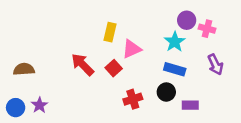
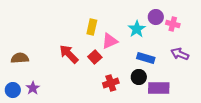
cyan star: (175, 42) -> (137, 29), moved
purple arrow: (215, 64) -> (180, 54), turned 138
purple rectangle: (190, 105) -> (159, 88), size x1.5

